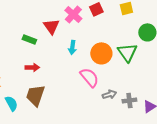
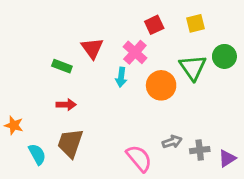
pink cross: (73, 14) -> (135, 52), moved
green triangle: (127, 52) -> (193, 67), moved
pink semicircle: (89, 77) -> (139, 158), moved

